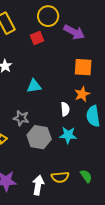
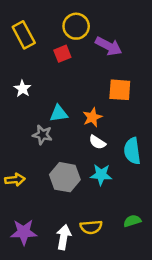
orange star: (82, 94) -> (92, 117), moved
white semicircle: (65, 109) -> (97, 142), turned 128
gray star: (21, 118) -> (42, 135), moved
green semicircle: (86, 176) -> (132, 221), moved, turned -72

